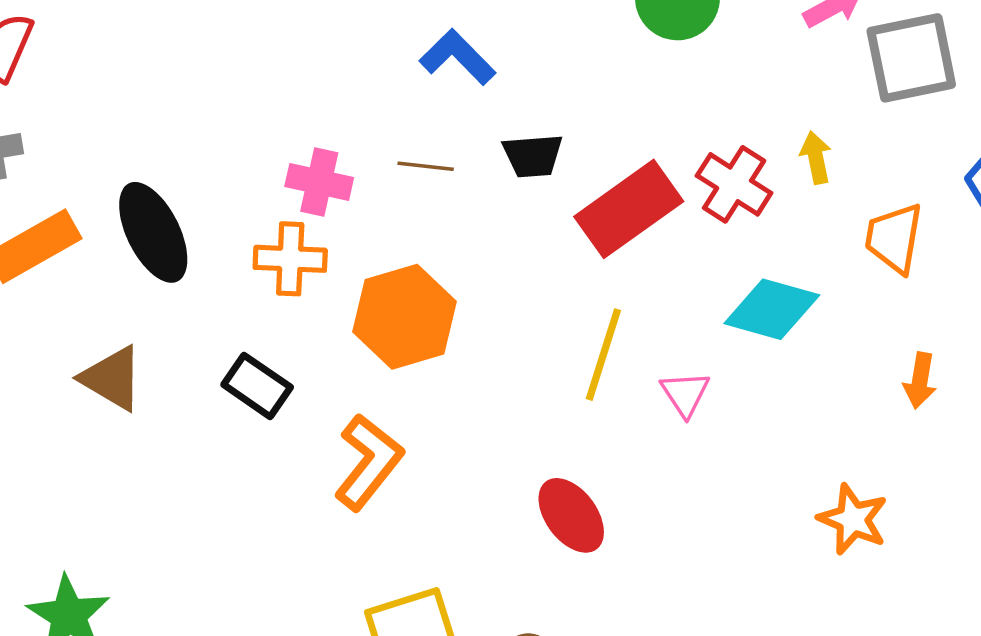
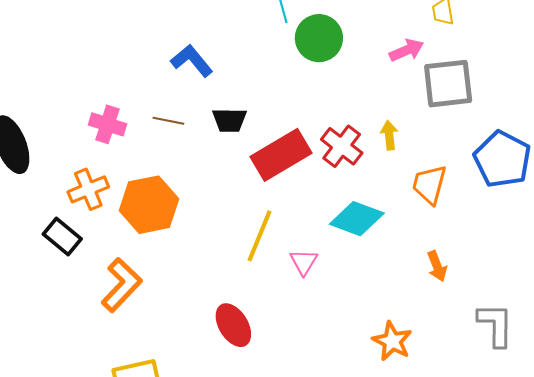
orange cross: (290, 259) -> (88, 189), moved, turned -30
orange arrow: (920, 381) -> (437, 266), turned -36

